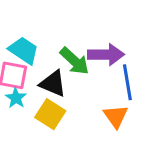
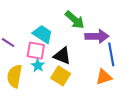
green arrow: (74, 61) -> (75, 20), moved
orange triangle: (116, 116) -> (104, 77), turned 48

